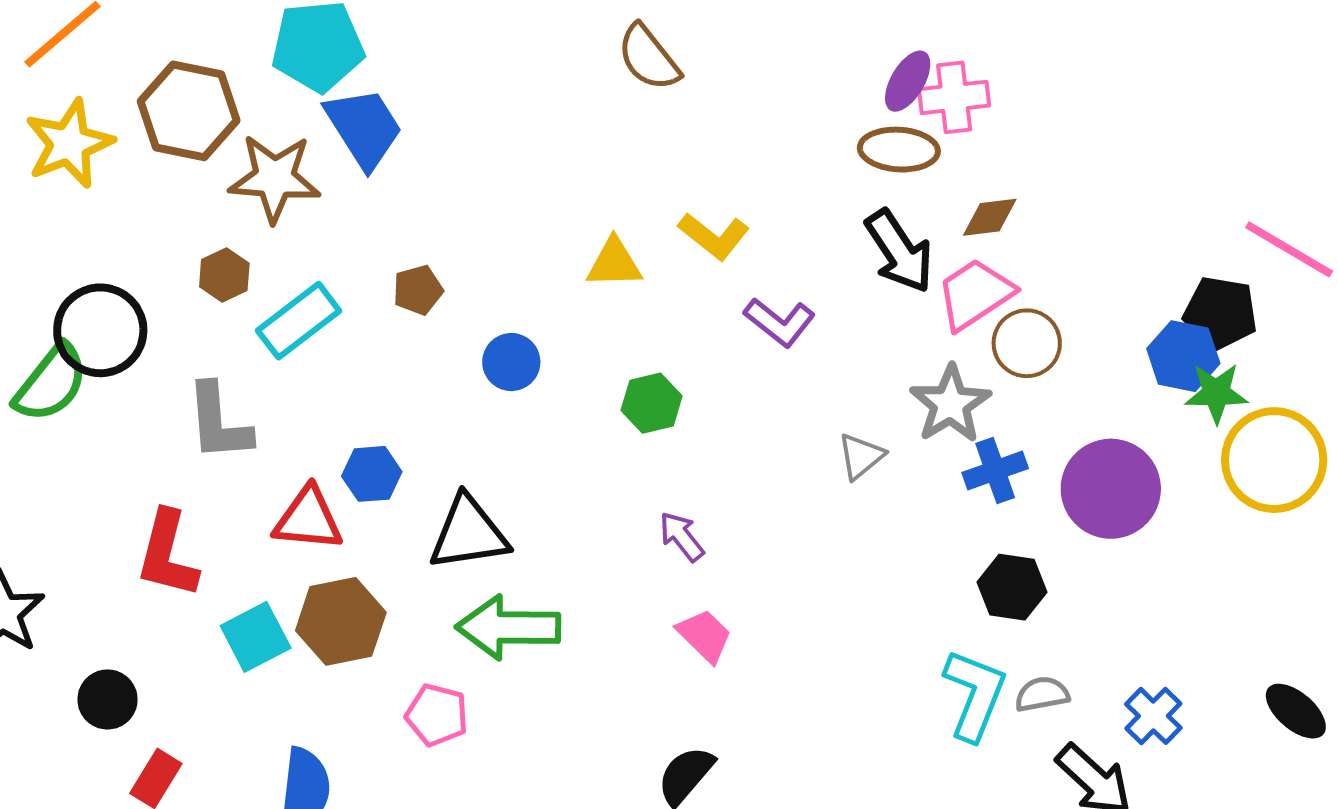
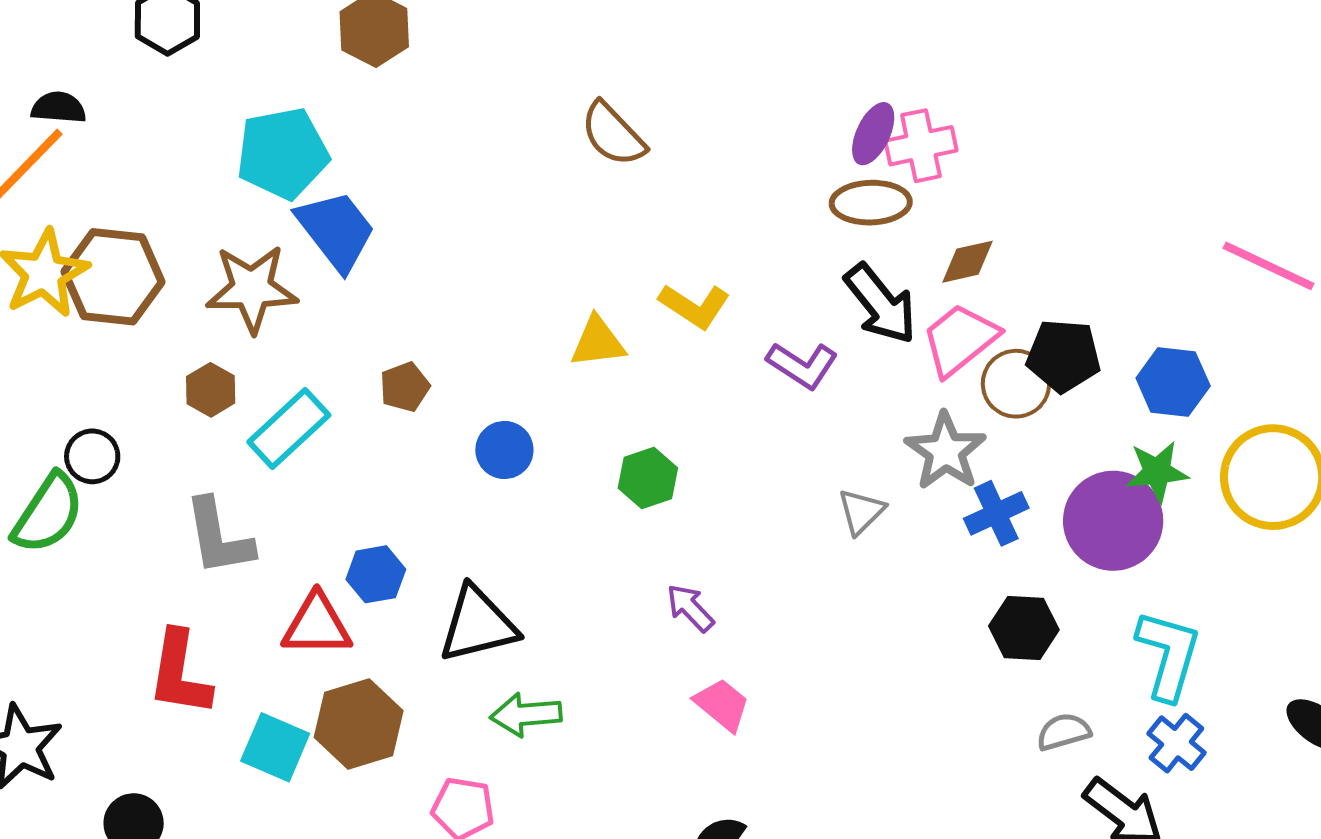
brown hexagon: (189, 111) -> (113, 277), moved
black pentagon: (1220, 313) -> (1064, 356), moved
purple L-shape: (780, 322) -> (802, 365), moved
black circle: (100, 330) -> (92, 456), size x0.6
green star: (1216, 393) -> (1157, 472), moved
green arrow: (508, 627) -> (526, 715), size x0.7
cyan square: (256, 637) -> (275, 747), turned -34
cyan L-shape: (975, 695) -> (1168, 655), moved

